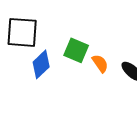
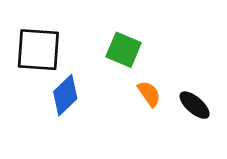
green square: (76, 50) -> (124, 50), moved

